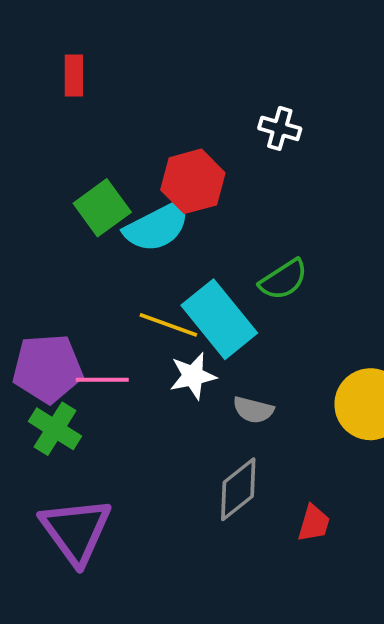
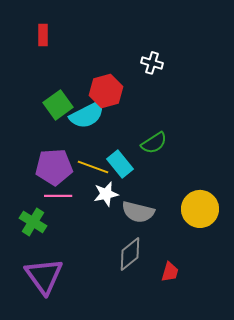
cyan rectangle: (219, 319) -> (120, 164), size x0.7
purple pentagon: (47, 368) -> (54, 167), moved
gray semicircle: (253, 410) -> (138, 212), size x1.5

